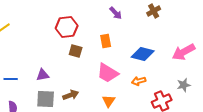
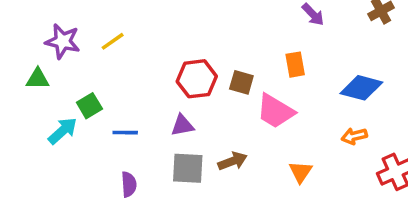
red hexagon: (67, 27) -> (197, 79), moved
pink trapezoid: (108, 73) -> (275, 111), moved

